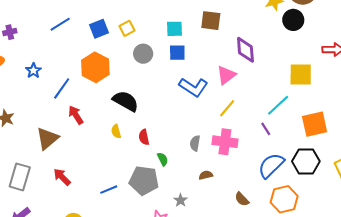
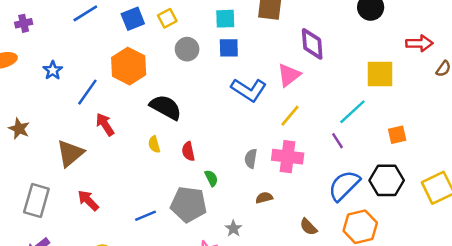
orange square: (315, 124) -> (397, 135), size x0.6

